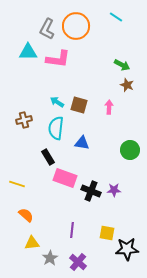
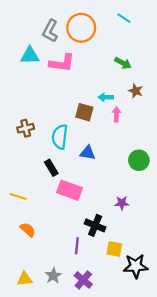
green arrow: (122, 65) -> (123, 63), moved
cyan arrow: (57, 102) -> (106, 97), moved, turned -32
black cross: (91, 191) -> (95, 225), moved
yellow triangle: (32, 243) -> (25, 279), moved

